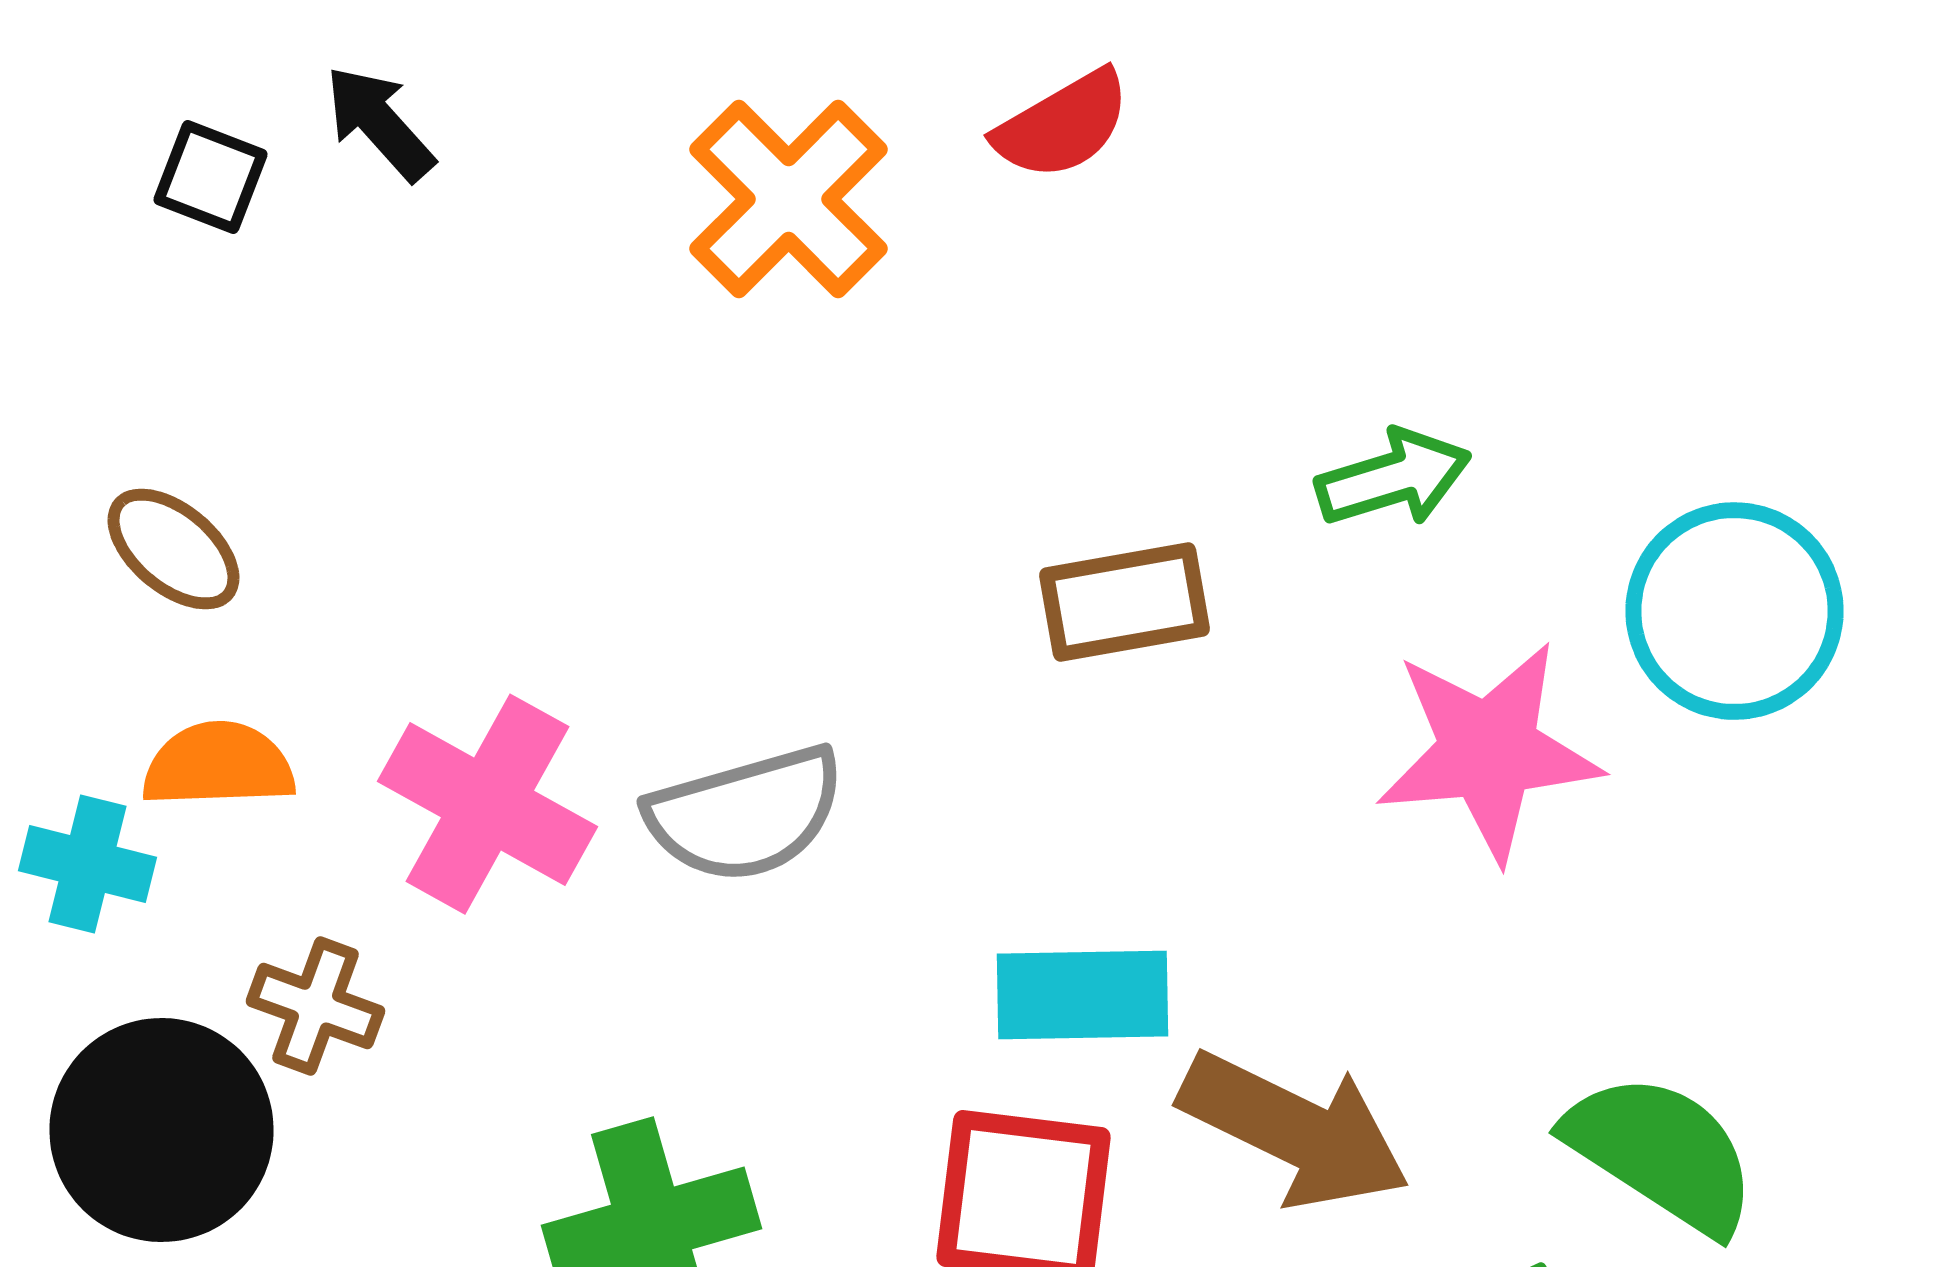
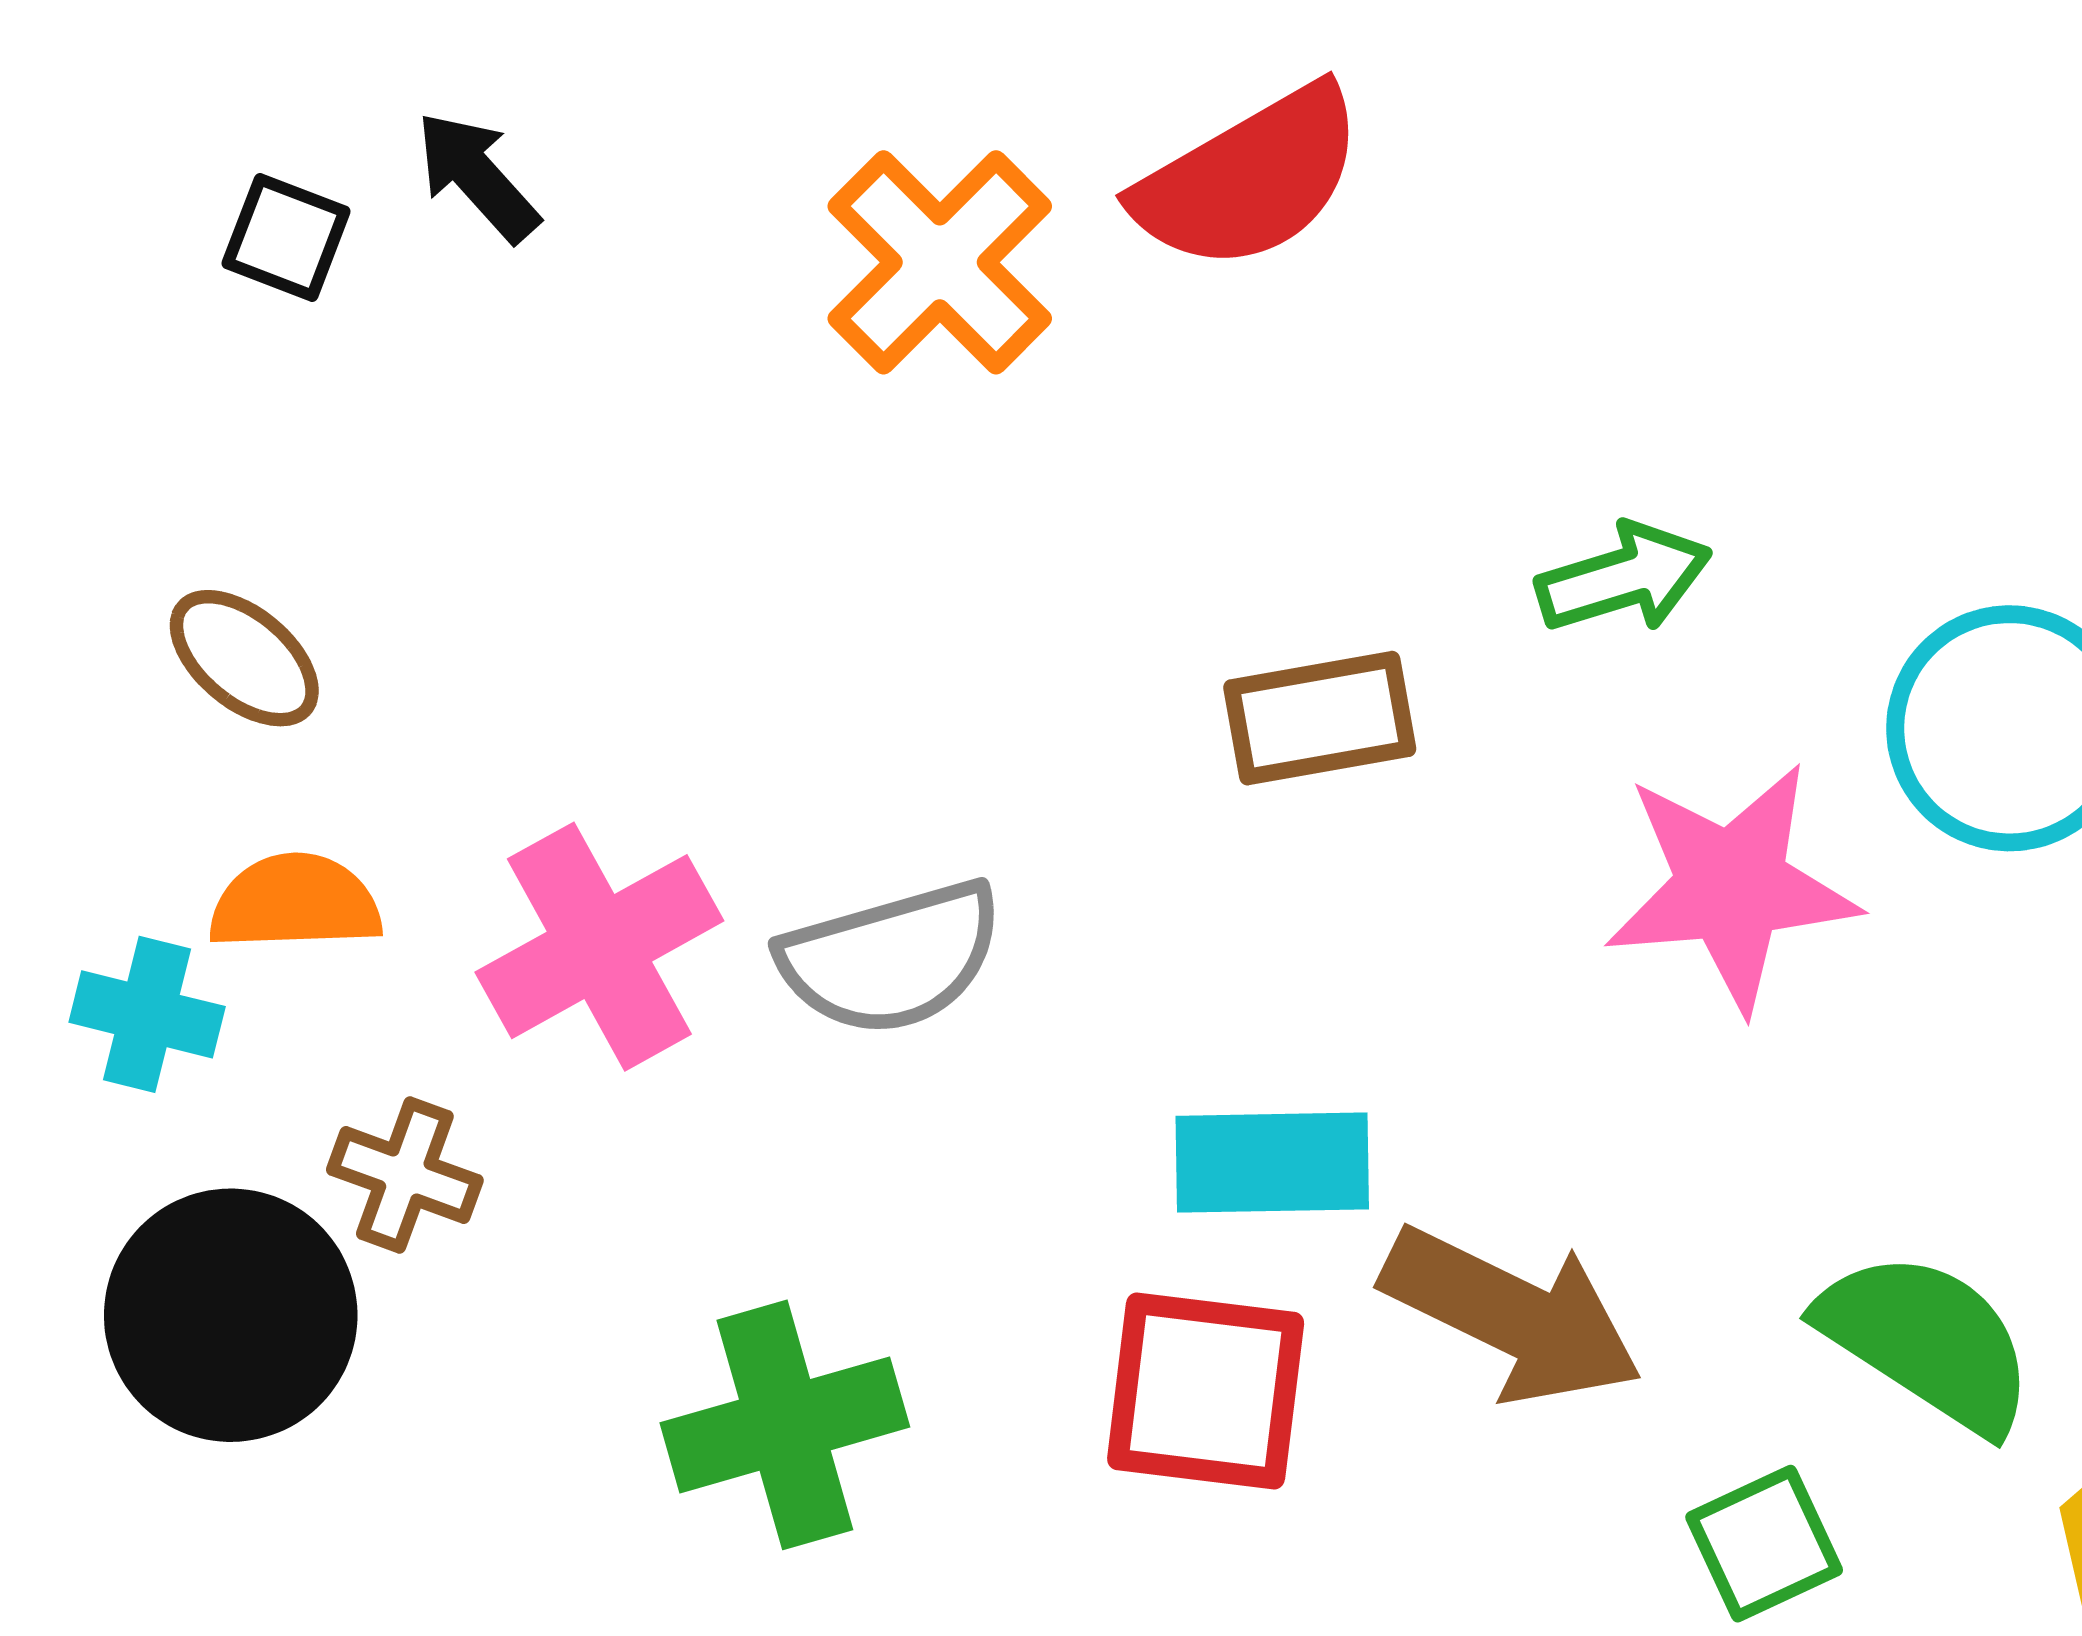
red semicircle: (1062, 125) -> (1250, 179), size x1.5
pink cross: (488, 804) -> (599, 947), turned 32

